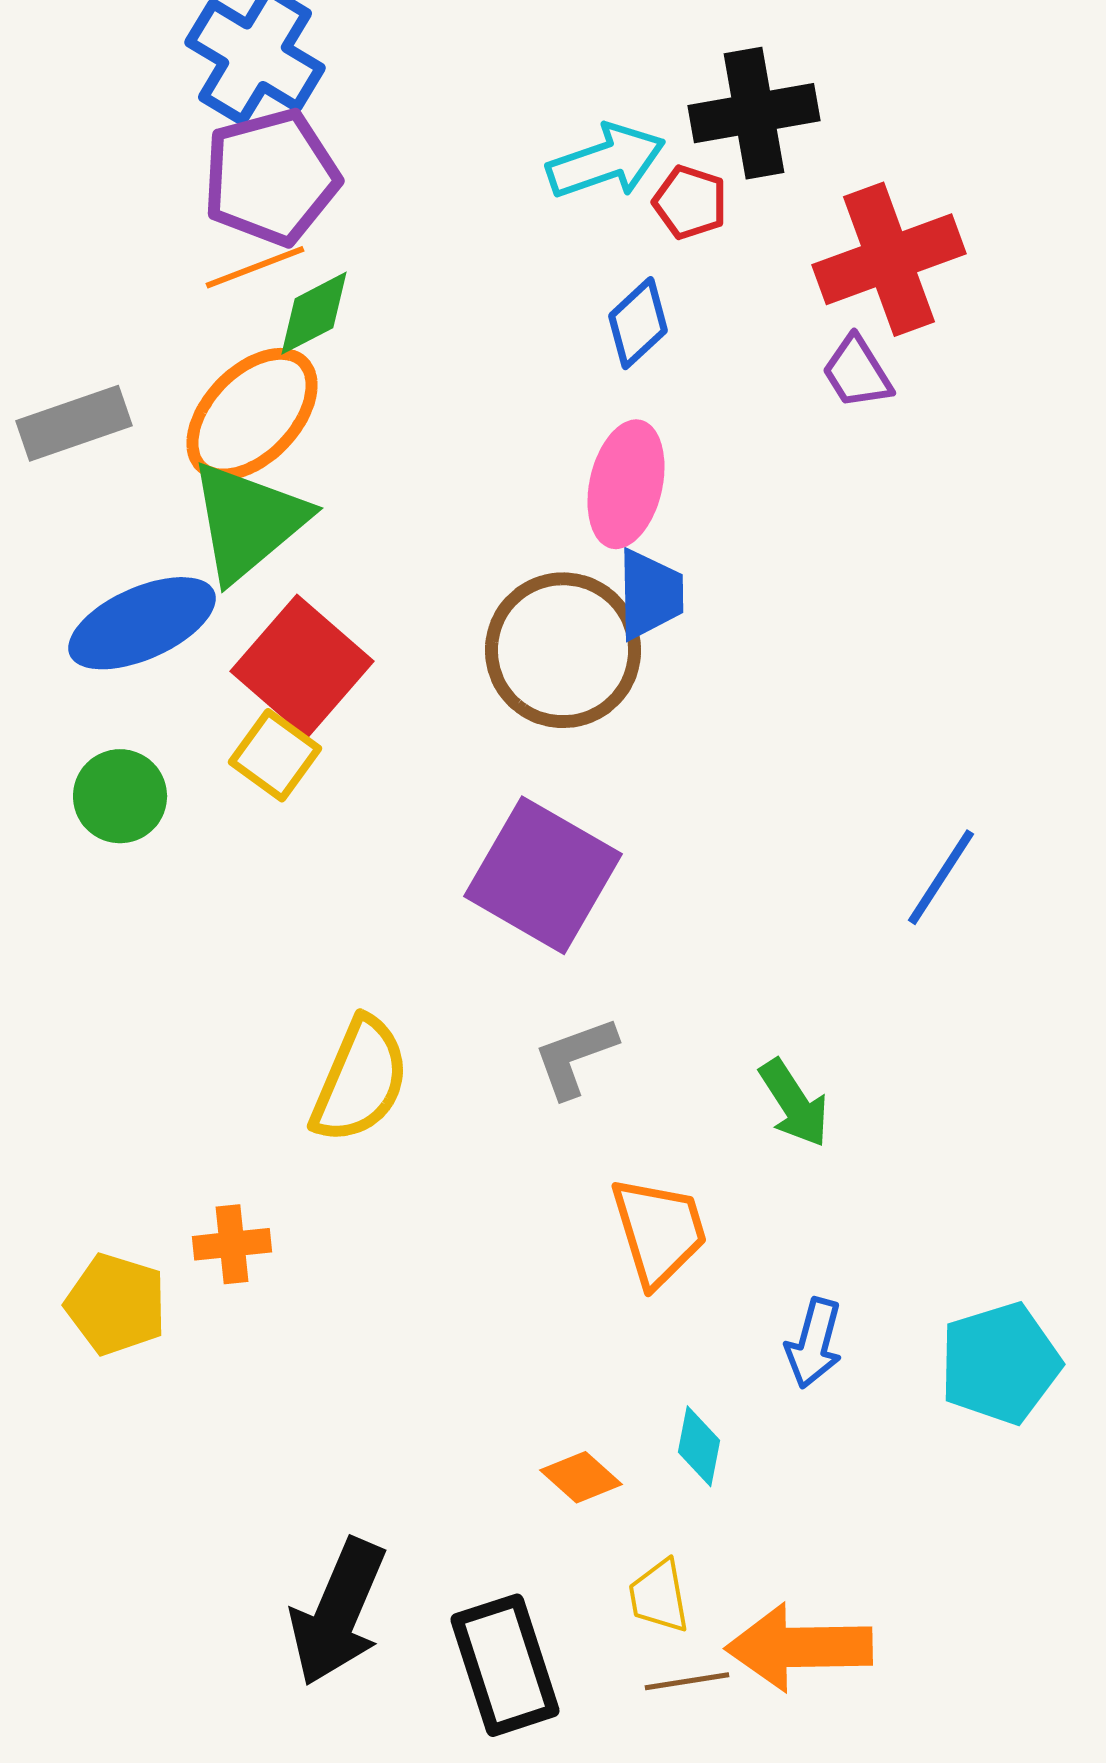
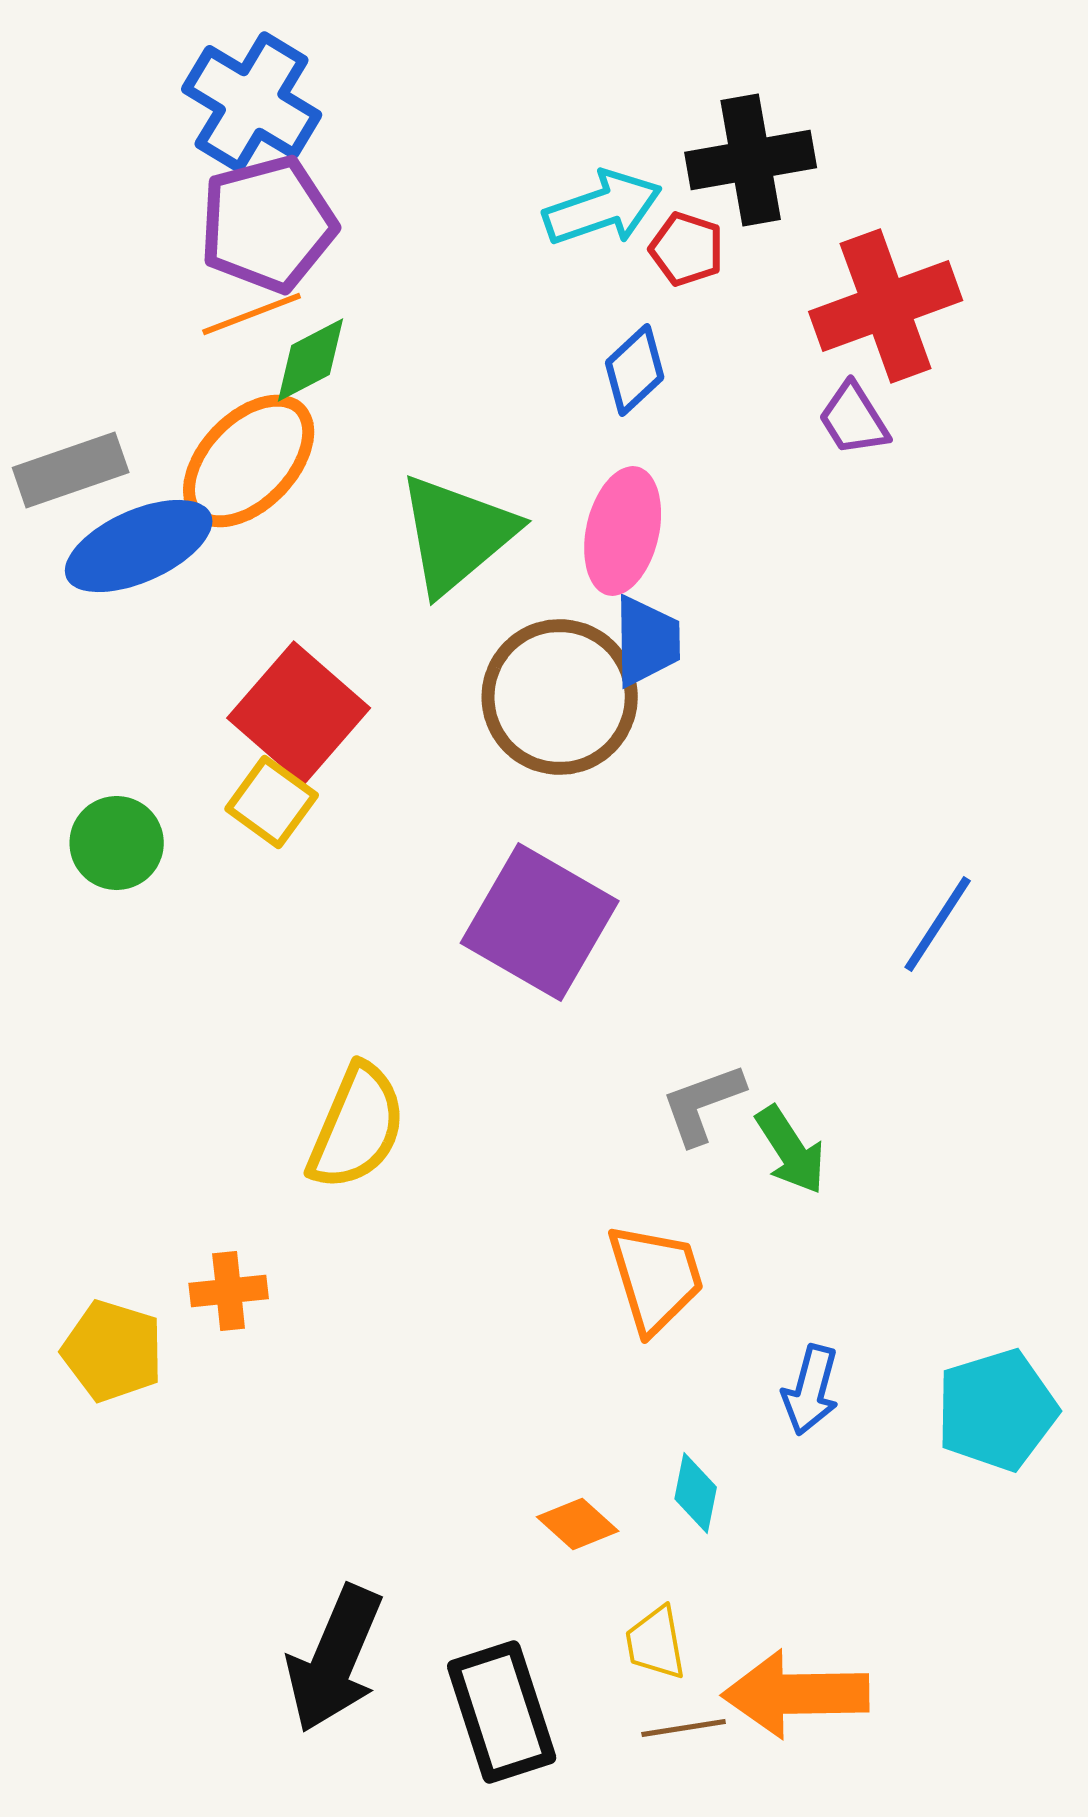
green triangle: (248, 521) -> (457, 534), moved
blue ellipse: (142, 623) -> (139, 546), moved
gray L-shape: (575, 1057) -> (703, 1104), moved

